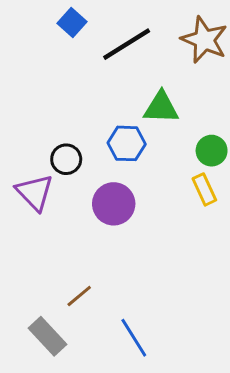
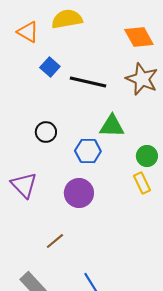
black line: (127, 44) -> (88, 82), turned 45
black circle: (66, 159) -> (46, 132), moved
brown line: (79, 296) -> (55, 241), moved

